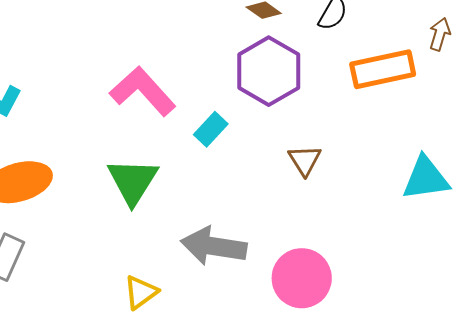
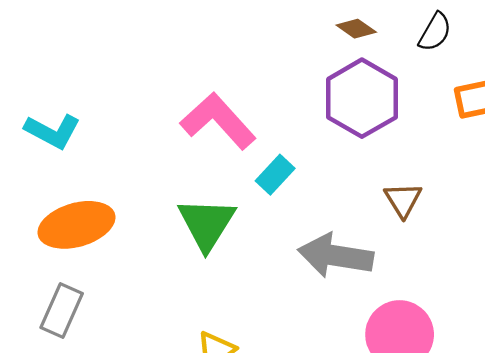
cyan rectangle: (211, 129) -> (275, 175), moved
gray arrow: (214, 246) -> (336, 256), moved

